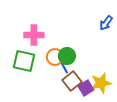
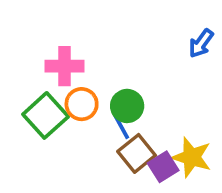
orange circle: (55, 57) -> (82, 104), moved
green square: (24, 61) -> (46, 115), turned 35
yellow star: (101, 83) -> (192, 157), turned 30

